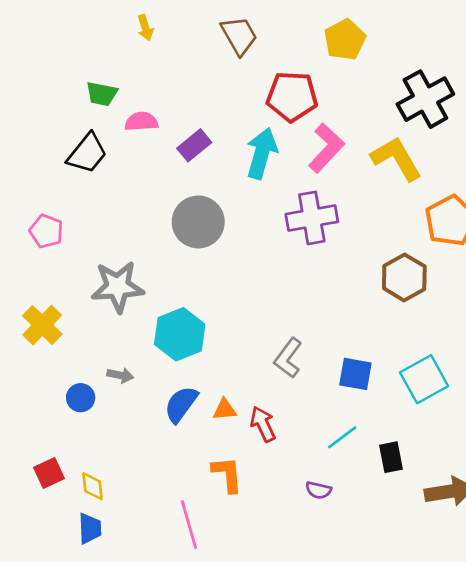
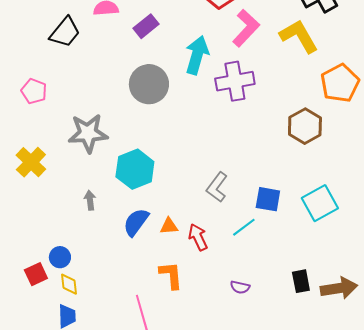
cyan arrow: (262, 153) -> (197, 55), moved
gray arrow: (120, 375) -> (90, 200), turned -108
blue circle: (81, 398) -> (60, 257), moved
cyan line: (342, 437) -> (244, 227), moved
black rectangle: (391, 457) -> (301, 281), moved

